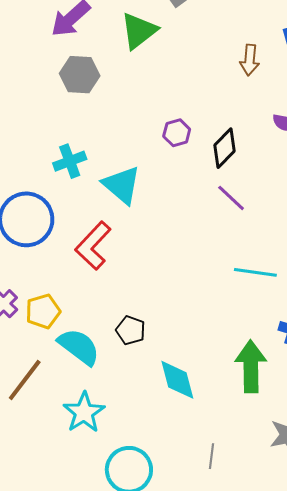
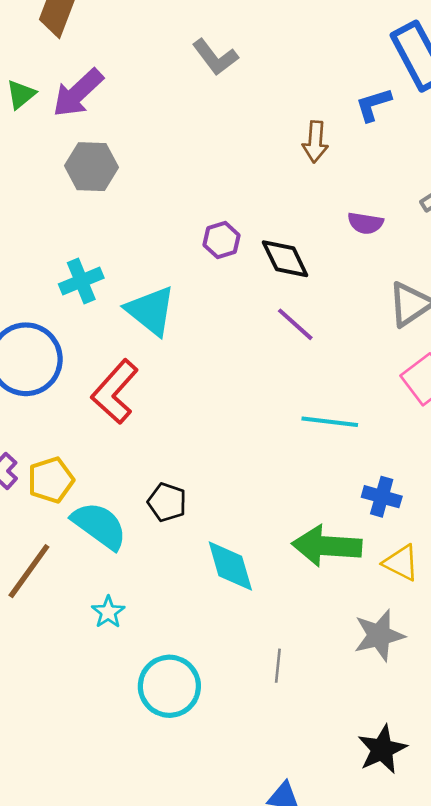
green triangle: (139, 31) -> (21, 94), moved, size x0.6
black diamond: (225, 148) -> (285, 259), turned -69
green arrow: (251, 366) -> (327, 546), turned -84
cyan star: (84, 412) -> (108, 612), size x0.6

